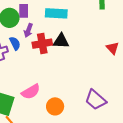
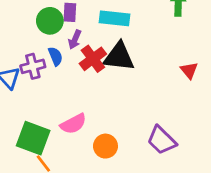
black triangle: (61, 41) -> (119, 57), size x1.4
red cross: (42, 44) -> (93, 59), turned -30

